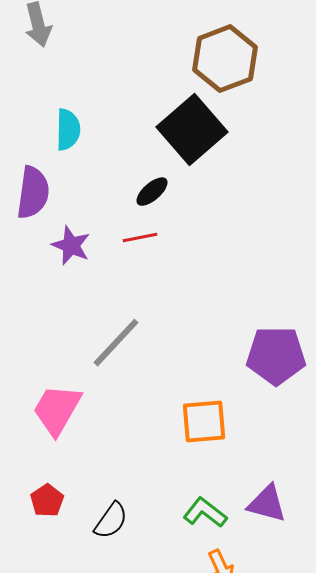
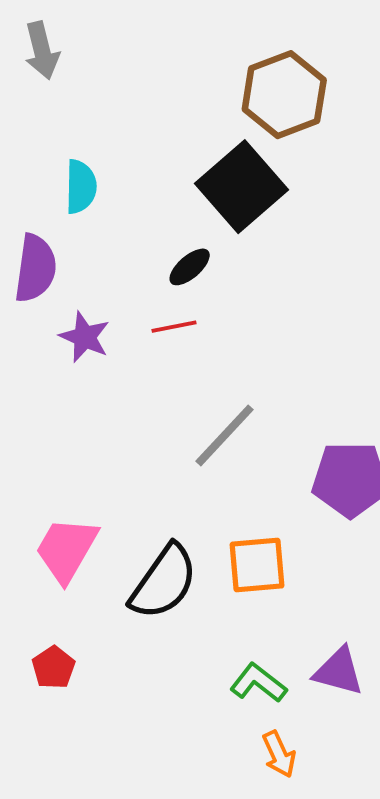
gray line: (116, 343) -> (225, 435), moved
black semicircle: (111, 521) -> (164, 582), moved, size x1.6

